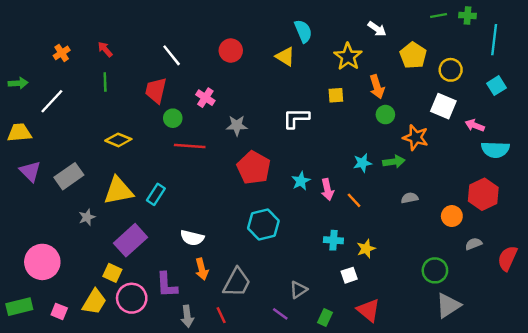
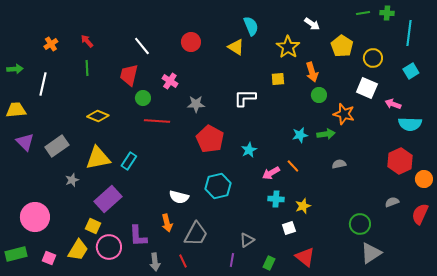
white line: (52, 101) -> (43, 84), turned -30
pink arrow: (327, 189) -> (271, 173), moved, turned 72
orange circle: (452, 216) -> (424, 179), moved
white semicircle: (192, 238) -> (179, 197), moved
purple line: (280, 314) -> (232, 260), turned 64

